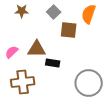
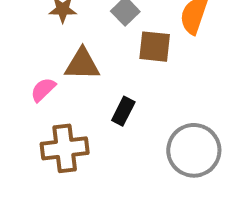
brown triangle: (37, 49) -> (82, 64), moved
black rectangle: (53, 63) -> (123, 111), turned -72

